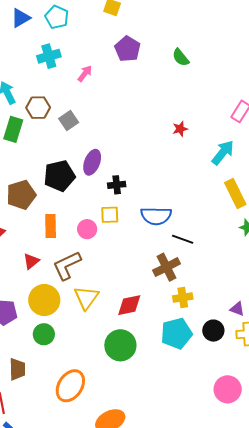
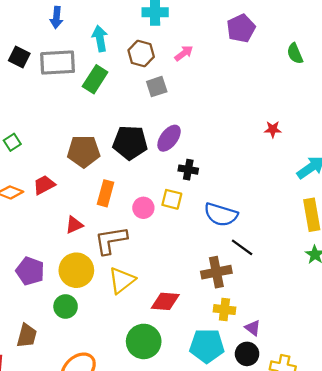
pink arrow: (85, 74) -> (184, 53), moved
brown hexagon: (38, 108) -> (141, 54), moved
purple triangle: (237, 309) -> (253, 328), moved

